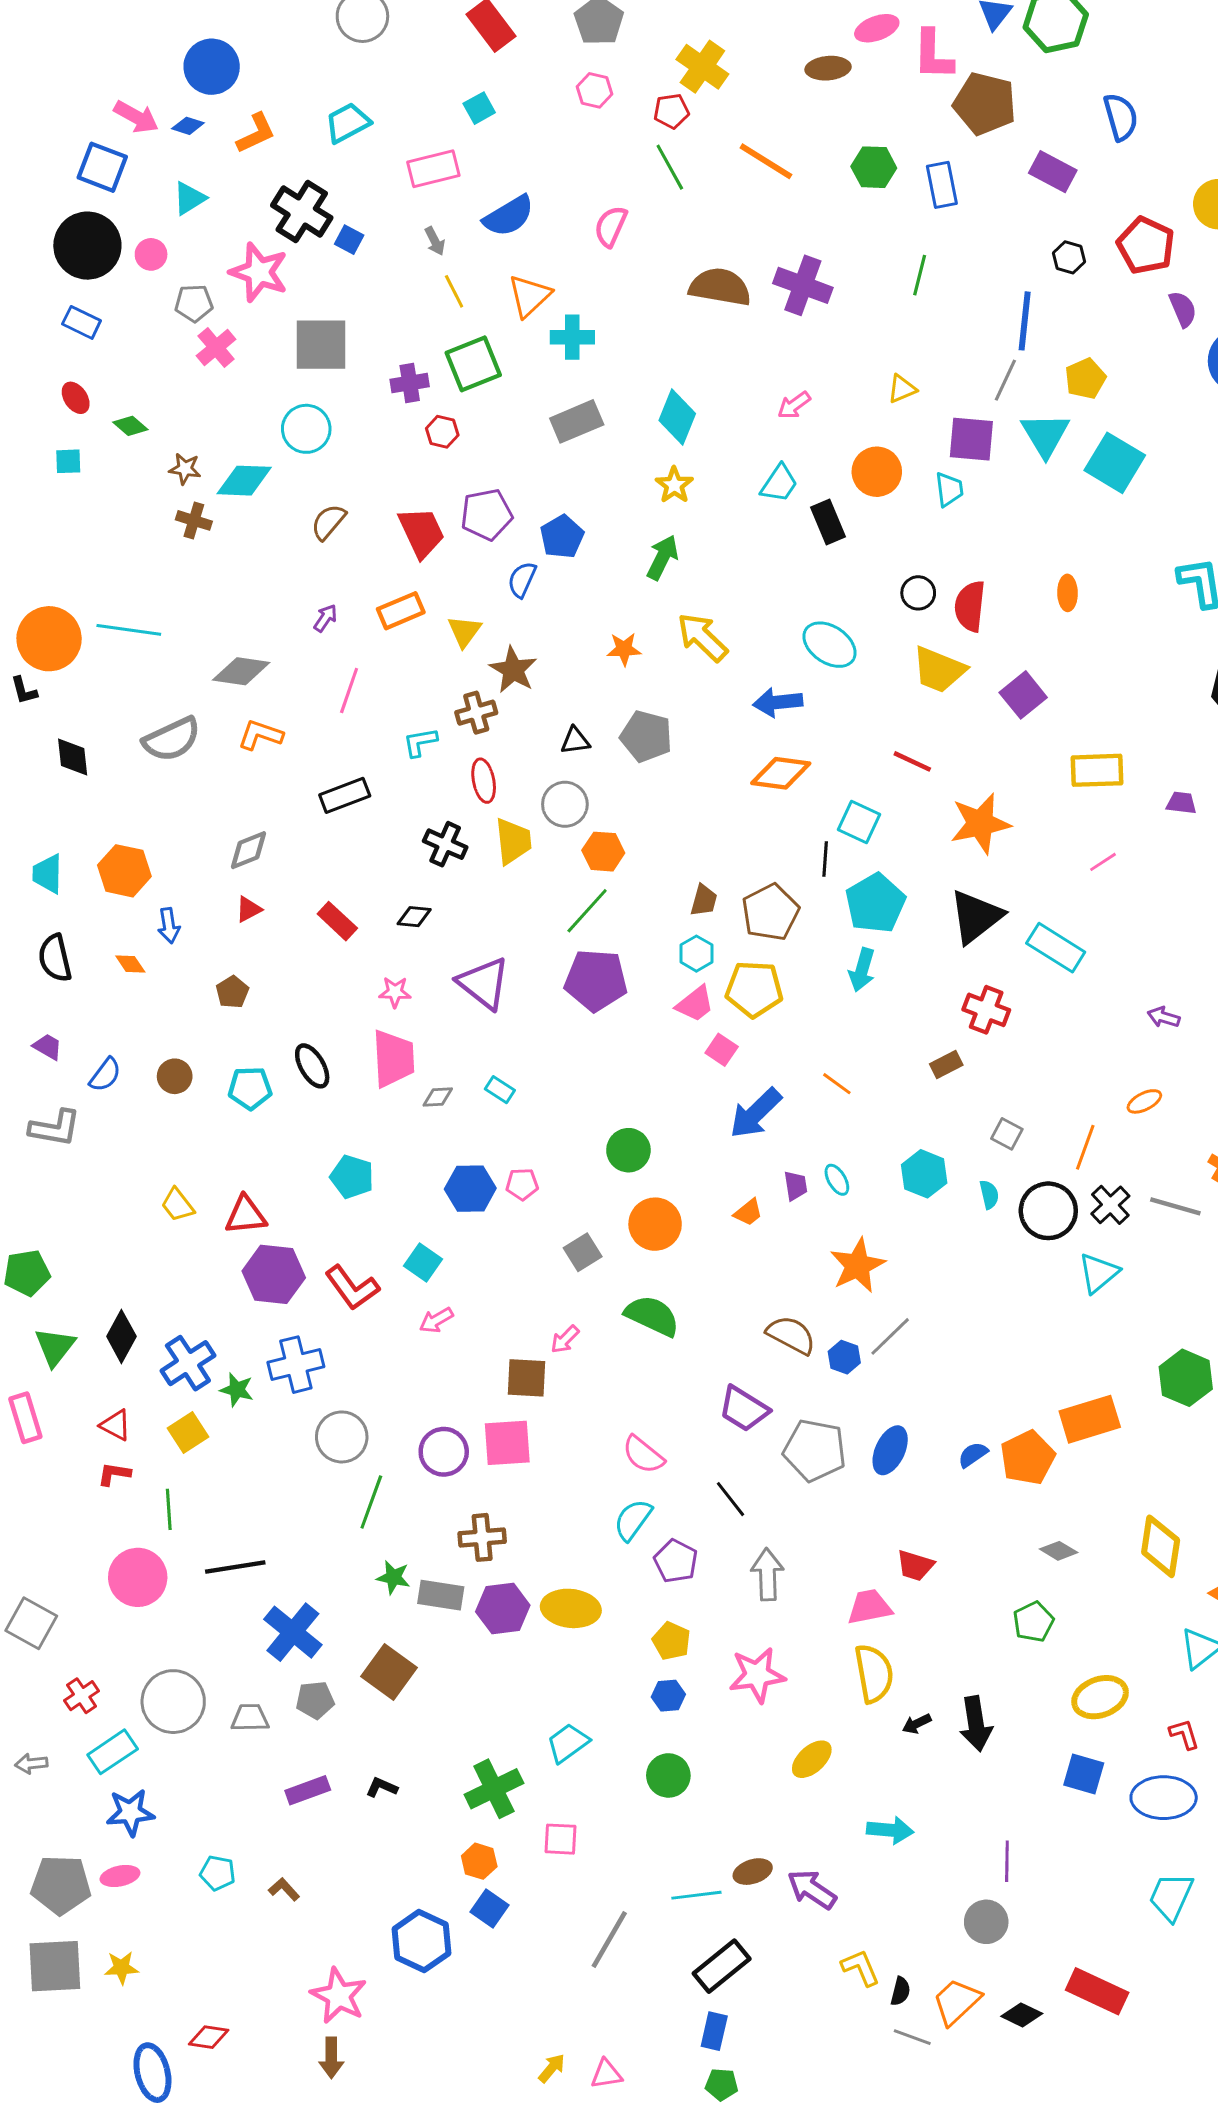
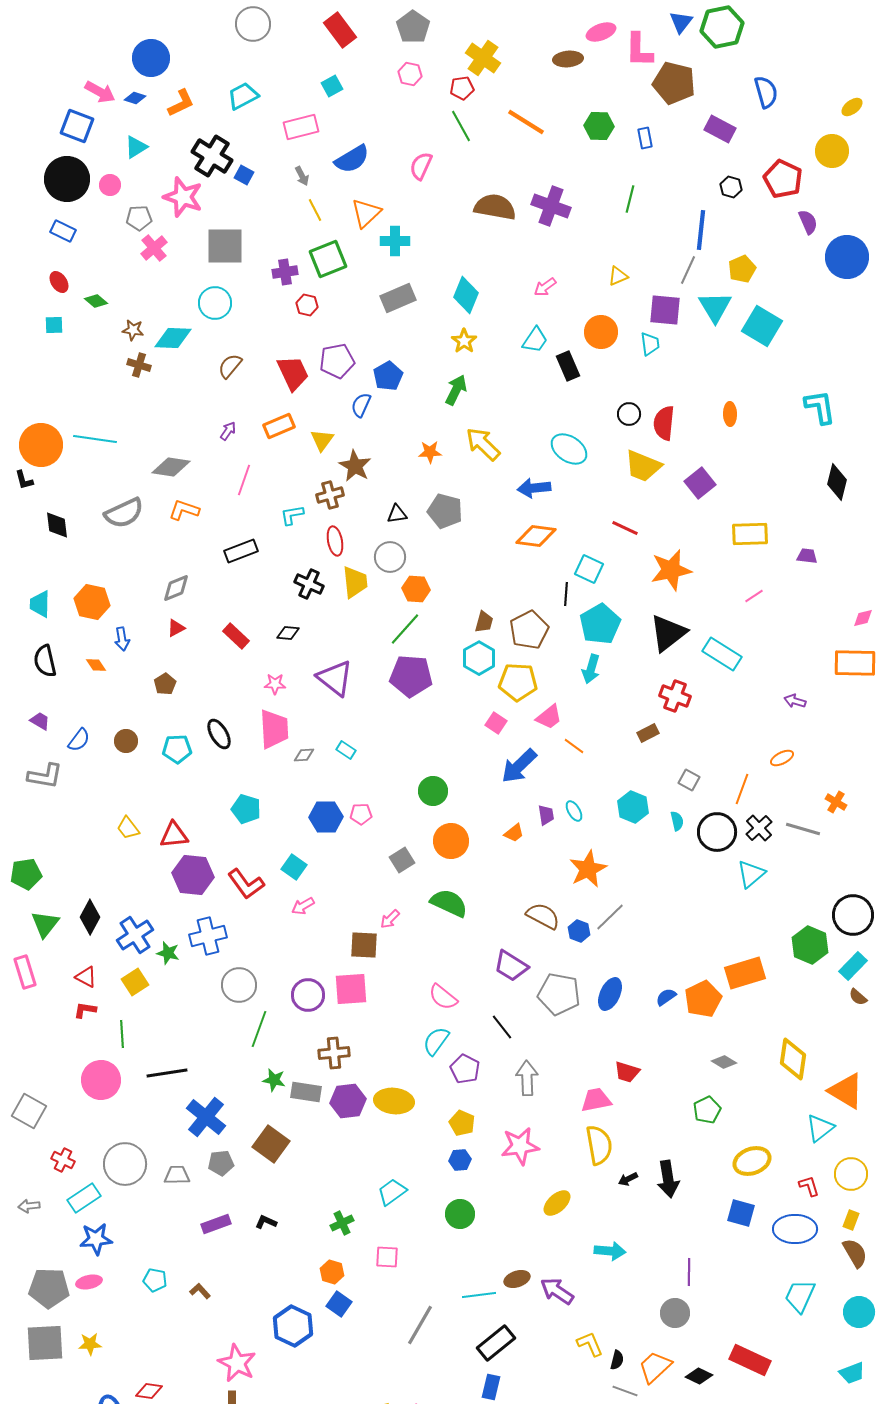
blue rectangle: (942, 185) -> (645, 138), size x0.7
cyan hexagon: (696, 954) -> (479, 658), size x1.4
pink trapezoid: (695, 1004) -> (549, 717), moved
red cross: (82, 1696) -> (63, 1160), turned -30
green cross: (494, 1789) -> (342, 1223), size x0.6

